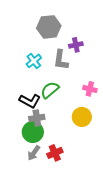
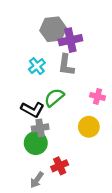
purple cross: (76, 45) -> (70, 40), moved, size x1.5
gray arrow: (34, 153) -> (37, 180), moved

